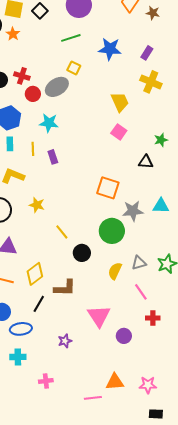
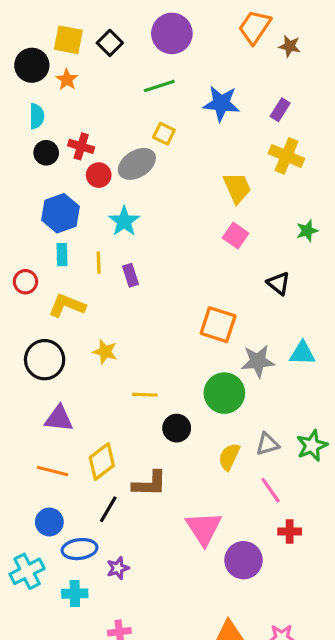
cyan star: (49, 123) -> (124, 221), turned 30
green star: (161, 140) -> (307, 231), moved
black triangle: (146, 162) -> (279, 283), turned 35
yellow line: (62, 232) -> (145, 395), turned -49
purple circle: (124, 336) -> (243, 560), size x1.5
purple star: (65, 341) -> (118, 568), moved

